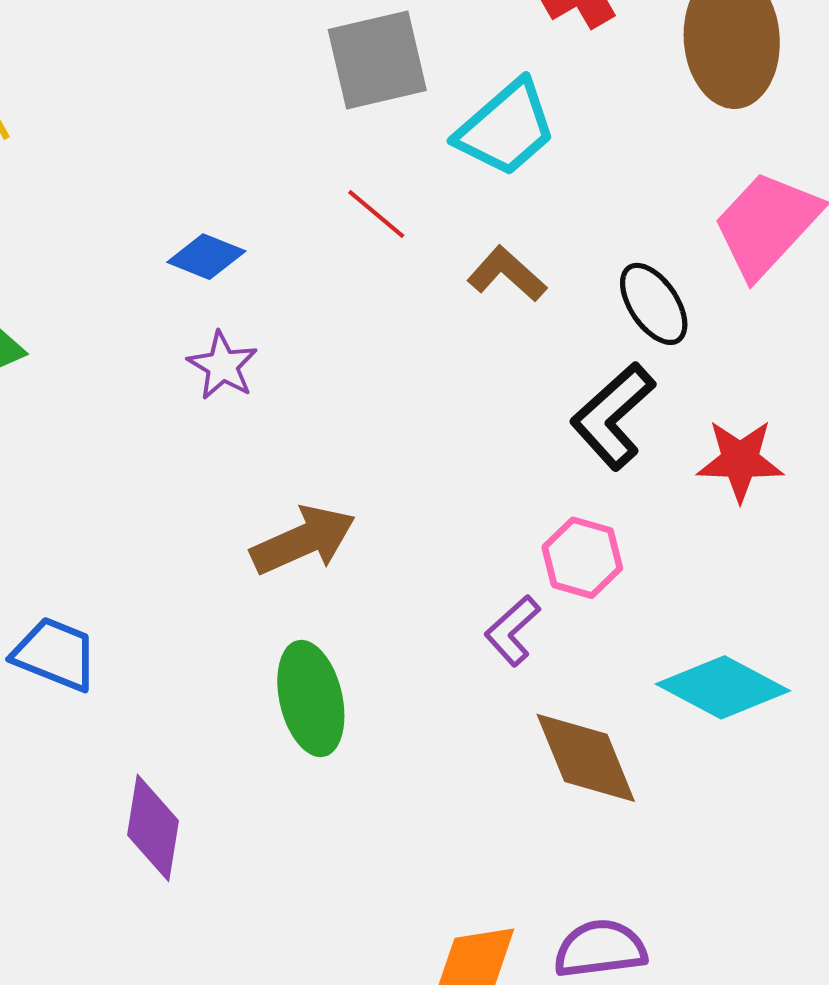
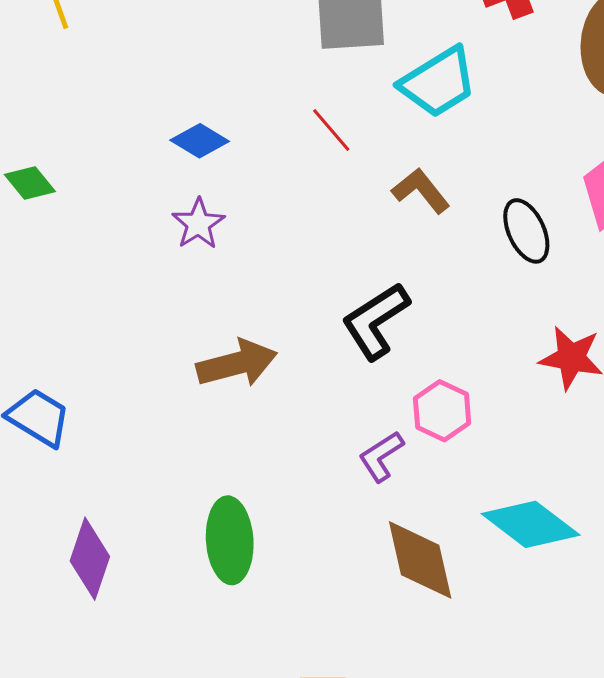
black L-shape: (613, 416) -> (376, 321), moved
green ellipse: (311, 698) -> (230, 540), moved

